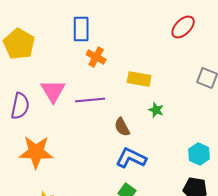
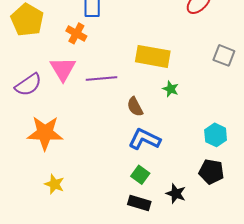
orange cross: (96, 57) -> (76, 33), moved
yellow rectangle: (139, 79) -> (153, 56), size x1.4
purple semicircle: (20, 106) -> (28, 85), turned 44

